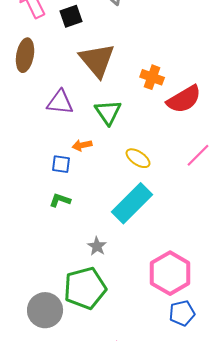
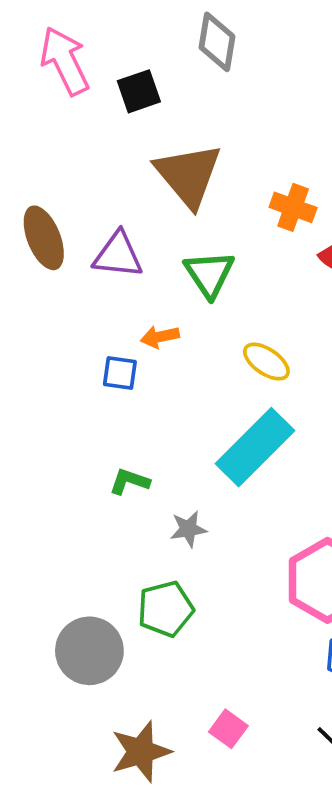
brown ellipse: (25, 55) -> (44, 238), moved, turned -32
green L-shape: (60, 200) -> (129, 481), moved
gray star: (97, 246) -> (188, 529), turned 30
green pentagon: (85, 288) -> (166, 609), size x0.7

